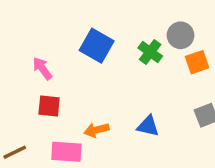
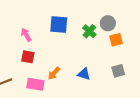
blue square: (97, 46) -> (59, 25), turned -30
orange arrow: (97, 130) -> (54, 73), turned -40

